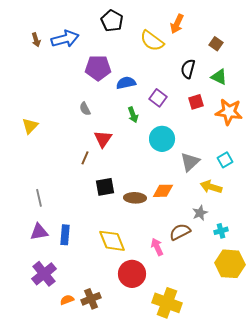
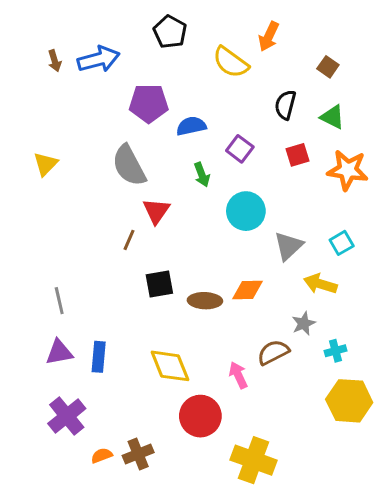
gray semicircle: (85, 109) -> (129, 166), size x2.0
yellow triangle: (30, 126) -> (45, 164), moved

